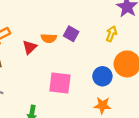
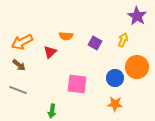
purple square: (71, 34) -> (95, 43), moved
orange semicircle: (49, 38) -> (66, 36), moved

